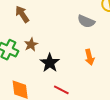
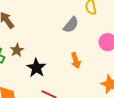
gray semicircle: (86, 21) -> (71, 25), turned -72

